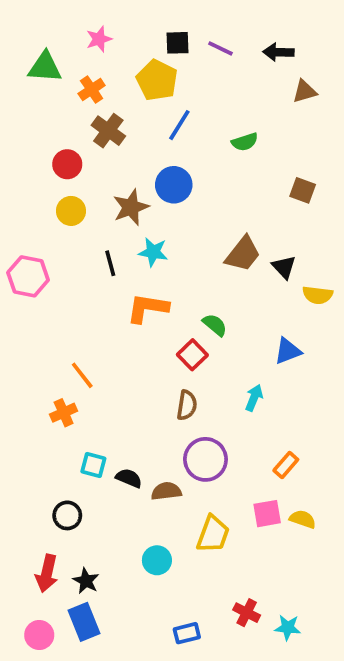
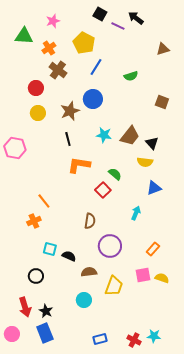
black square: (177, 43) -> (100, 14), moved, turned 32
black arrow: (278, 52) -> (136, 18), moved, turned 35
cyan star: (153, 252) -> (104, 135), moved
black line: (110, 263) -> (68, 139), moved
yellow semicircle: (318, 295) -> (145, 162), moved
brown semicircle: (187, 405) -> (90, 221), moved
brown semicircle: (166, 491) -> (89, 272), moved
red arrow: (47, 573) -> (25, 307), turned -30
red cross: (247, 613) -> (134, 340), moved
pink circle: (39, 635) -> (12, 334), moved

